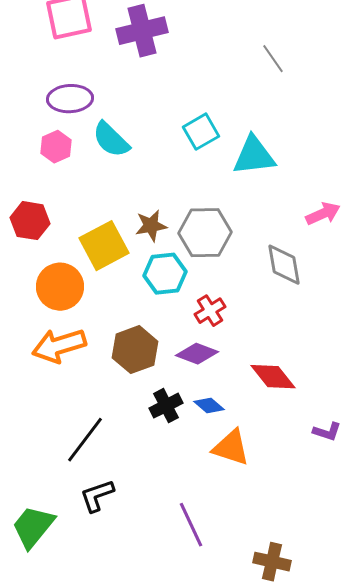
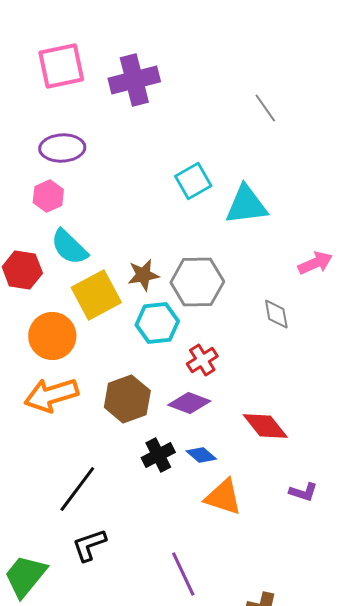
cyan semicircle: (111, 140) -> (69, 247), moved
gray diamond: (284, 265) -> (276, 314), size x0.7
purple L-shape: (327, 432) -> (303, 492), moved

